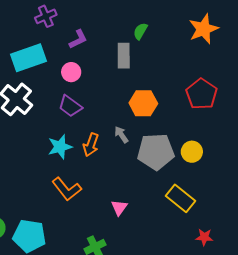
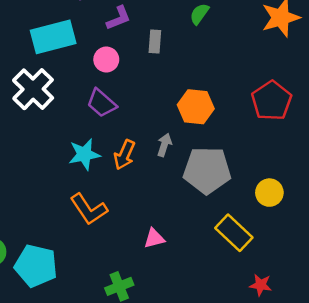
gray rectangle: (124, 56) -> (155, 41), moved, size x0.7
gray arrow: (121, 135) -> (164, 145), turned 48
yellow circle: (192, 152) -> (269, 193), moved
pink triangle: (119, 208) -> (154, 238), turned 36

